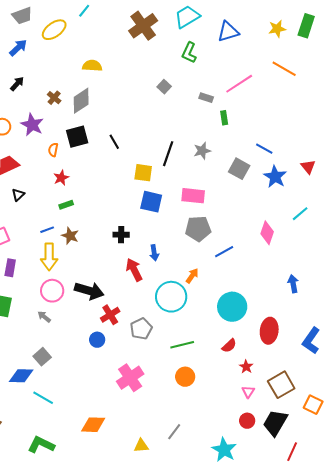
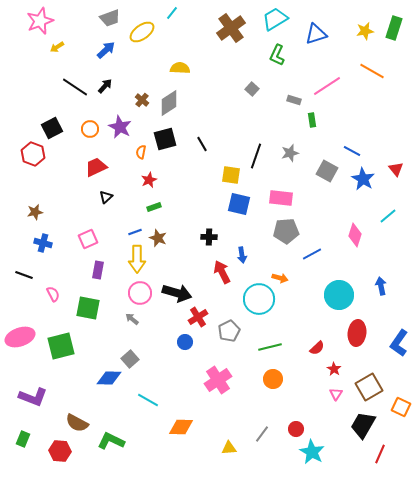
orange arrow: (192, 276) -> (280, 278), turned 70
cyan circle: (232, 307) -> (339, 295), moved
cyan line: (43, 398) -> (148, 400), moved
red circle: (247, 421) -> (296, 429), moved
green L-shape: (41, 445) -> (111, 441), moved

